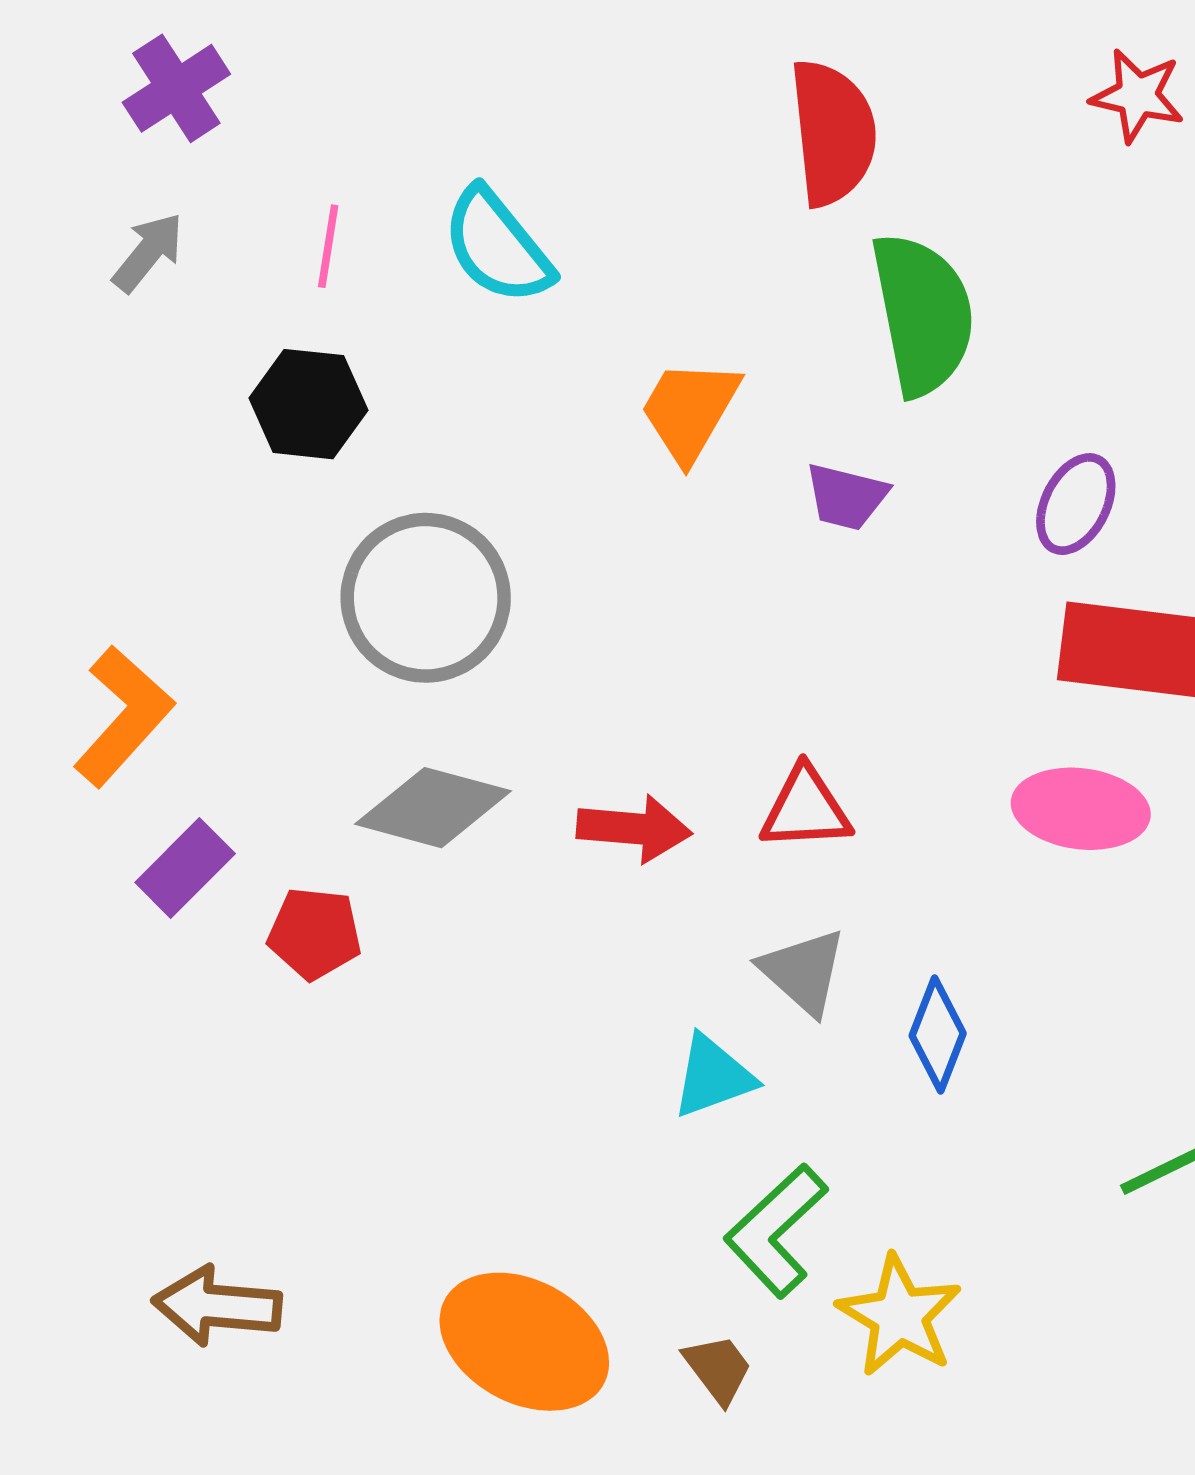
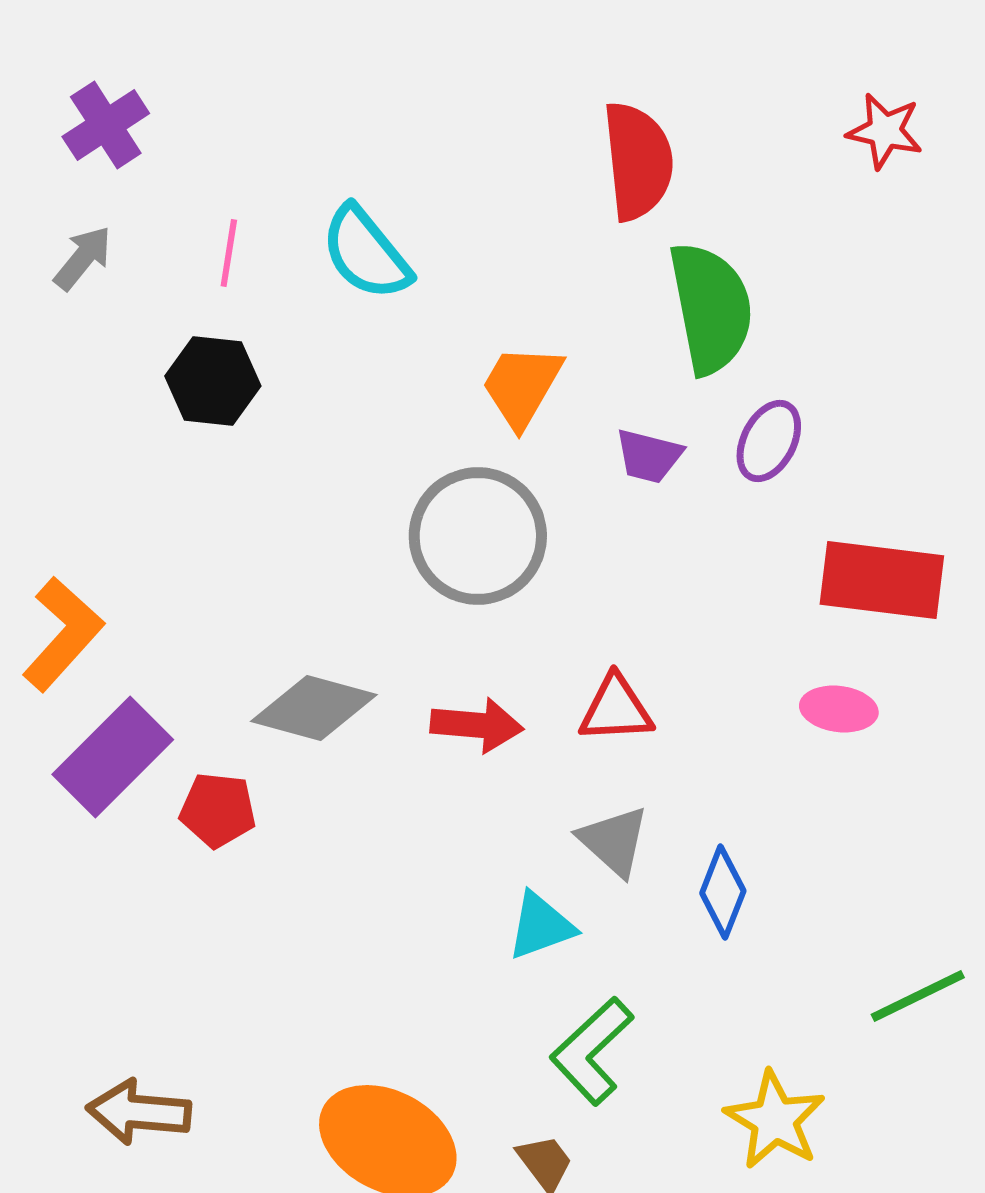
purple ellipse: (1076, 504) -> (769, 441), moved
gray circle: (426, 598) -> (478, 536), moved
pink ellipse: (1081, 809) -> (839, 709), size x0.7
purple rectangle: (185, 868) -> (113, 757), size x1.5
yellow star: (899, 1316) -> (775, 1120), moved

